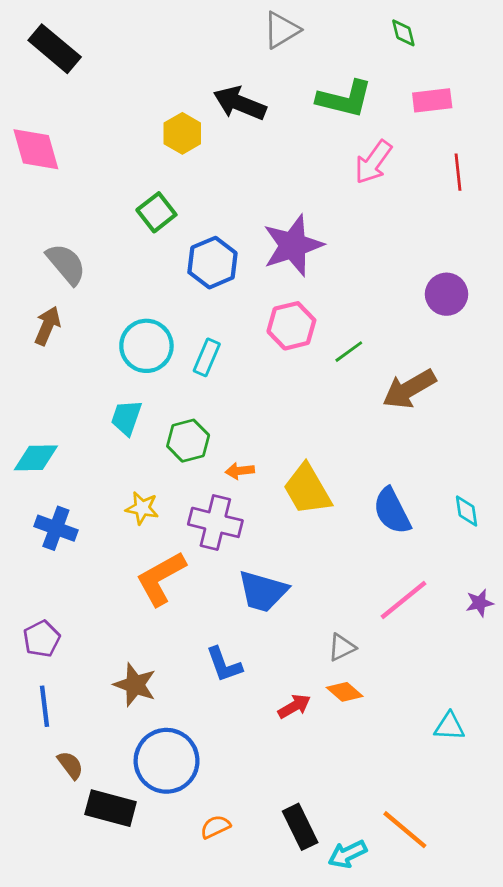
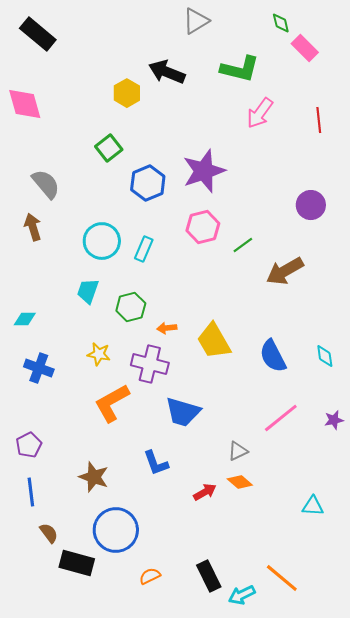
pink rectangle: (432, 100) -> (305, 48), moved, turned 52
brown arrow: (47, 326) -> (33, 227), turned -40
cyan diamond: (36, 458) -> (25, 319), size x0.7

